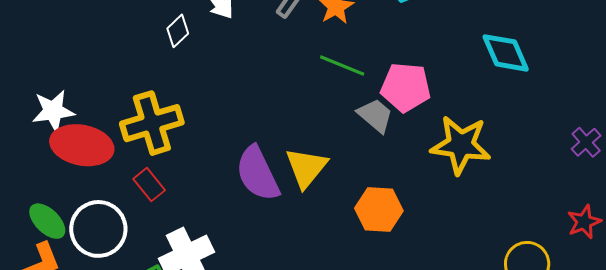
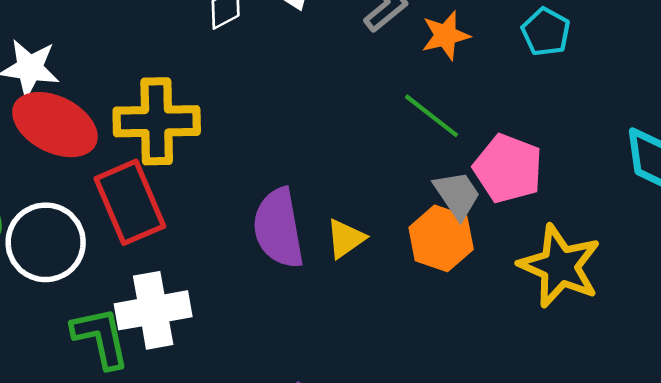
yellow triangle: (306, 168) -> (345, 239), size x0.7
red rectangle: (149, 185) -> (130, 202), size x1.8
orange hexagon: (379, 210) -> (441, 238), moved

